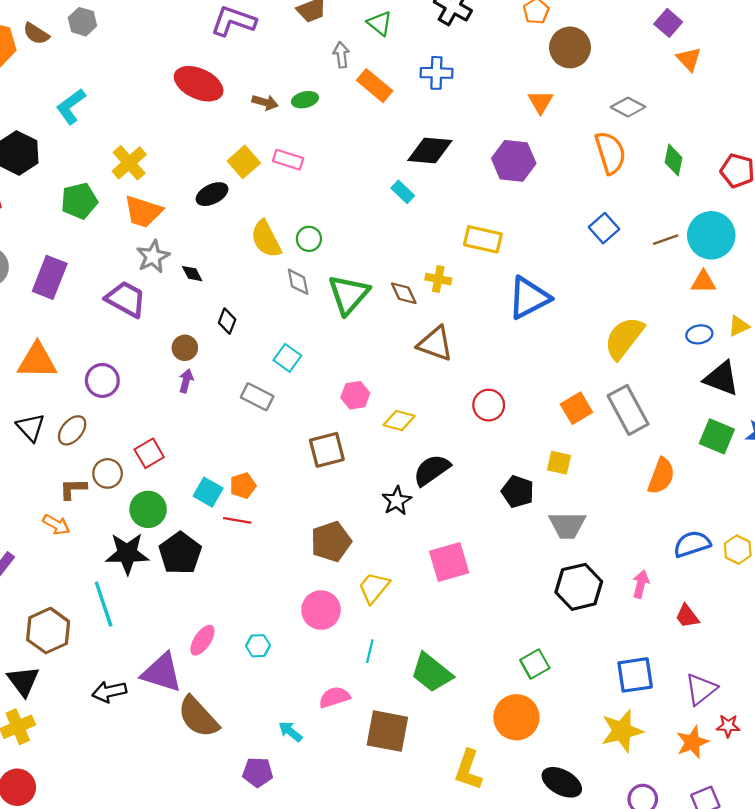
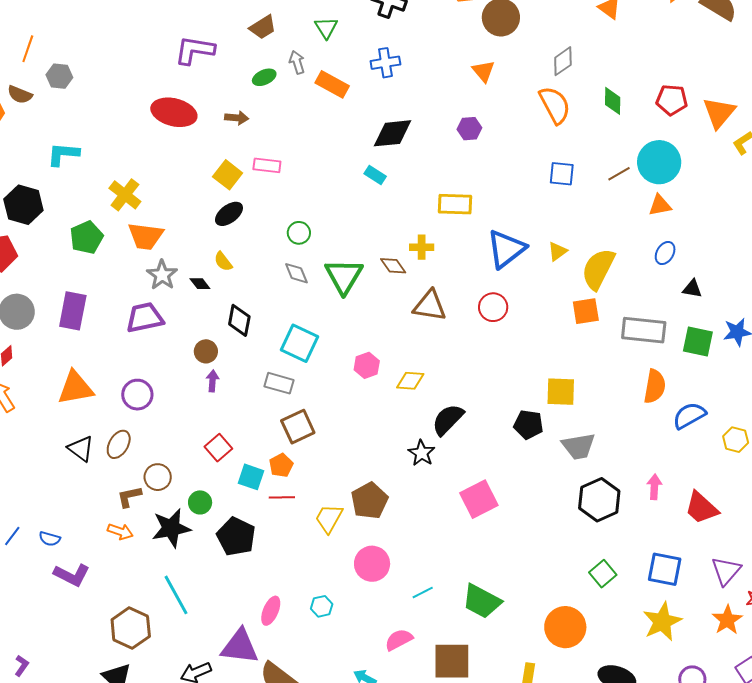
green triangle: (380, 23) -> (326, 28), turned 30
green ellipse: (305, 100) -> (264, 77), moved
cyan L-shape: (71, 106) -> (63, 154), turned 52
gray diamond: (628, 107) -> (563, 61), turned -52
purple hexagon: (514, 161) -> (469, 129), size x0.6
black ellipse: (212, 194) -> (229, 214), moved
blue square: (604, 228) -> (562, 174), turned -32
yellow semicircle: (266, 239) -> (223, 262), moved, size x0.6
purple trapezoid: (126, 299) -> (145, 318), turned -30
black diamond: (227, 321) -> (239, 320), size x1.4
yellow triangle: (739, 326) -> (558, 251), moved
blue ellipse: (699, 334) -> (665, 253), turned -40
cyan square: (287, 358) -> (300, 343), size x1.5
black triangle: (721, 378) -> (692, 289), size x0.6
red circle: (489, 405) -> (493, 307), moved
orange square: (576, 408) -> (586, 311), moved, turned 32
gray rectangle: (628, 410) -> (644, 330), moved, turned -45
brown square: (327, 450) -> (298, 427), moved
red square: (149, 453) -> (218, 448), moved
yellow square: (559, 463) -> (561, 392), size x1.4
green circle: (148, 509) -> (200, 502), size x0.7
blue semicircle: (692, 544) -> (689, 416), moved
black star: (127, 554) -> (171, 528), moved
yellow trapezoid: (374, 588) -> (329, 518), moved
red trapezoid: (687, 616) -> (701, 508), size x1.5
cyan line: (370, 651) -> (423, 592), turned 60
green square: (535, 664) -> (603, 574), moved
blue square: (635, 675) -> (665, 569), turned 30

